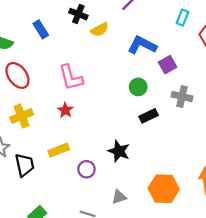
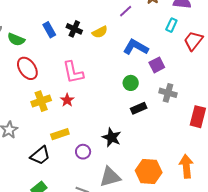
black cross: (78, 14) -> (74, 29), moved
yellow cross: (22, 116) -> (41, 101), moved
black trapezoid: (25, 165) -> (40, 155), moved, turned 60
gray triangle: (119, 197) -> (110, 177), size x1.6

